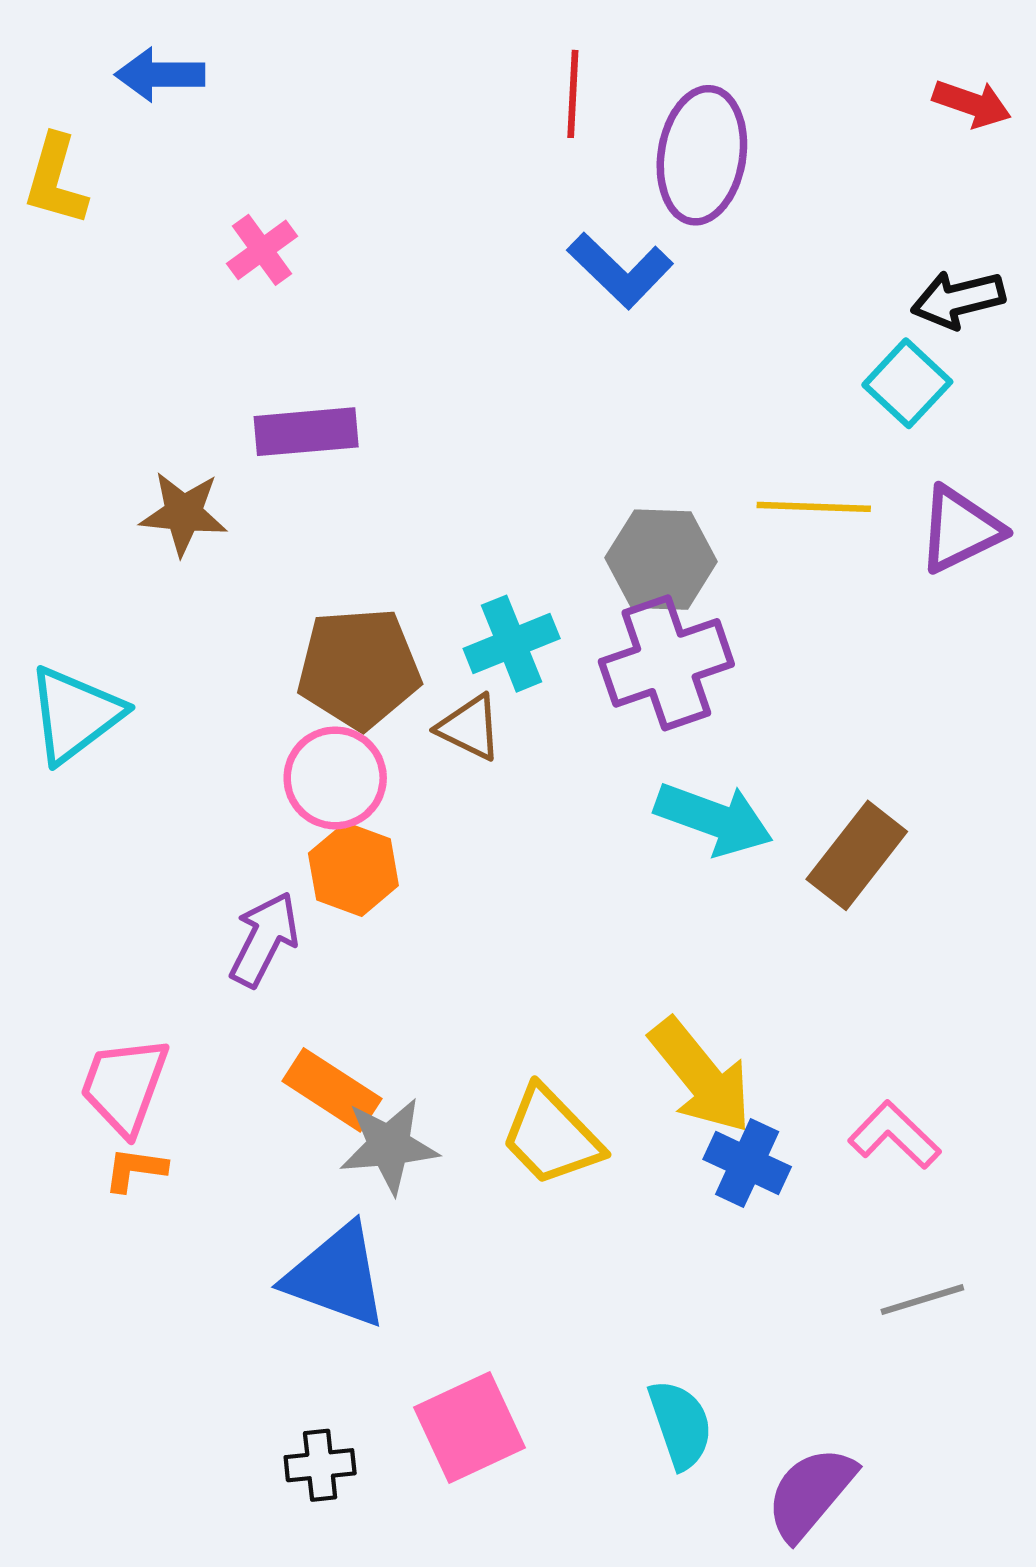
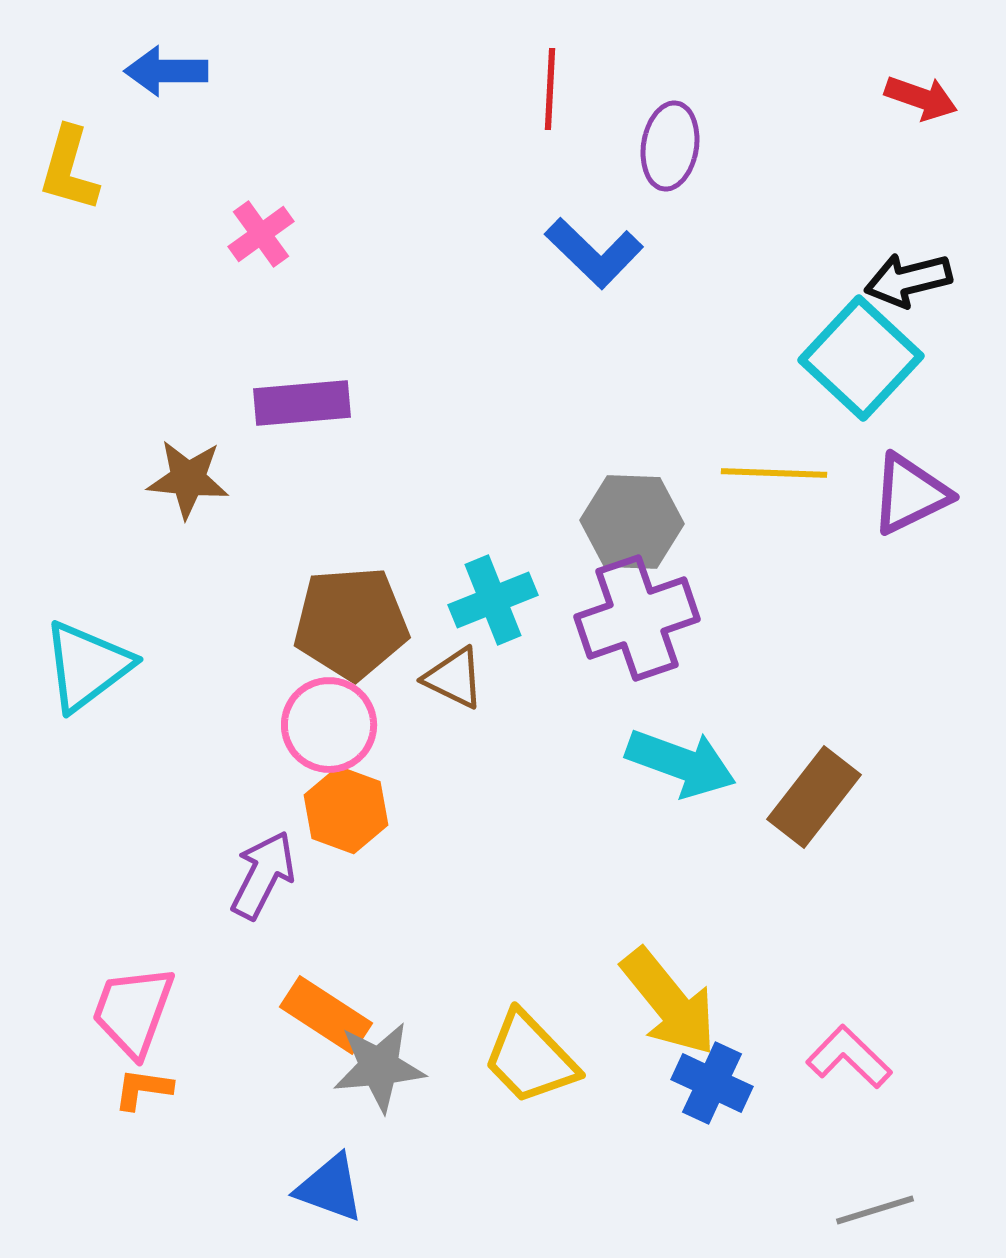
purple ellipse: (702, 155) -> (670, 146), size x0.7
cyan square: (907, 383) -> (861, 358), size x1.5
blue triangle: (336, 1276) -> (330, 1188), size x0.7

